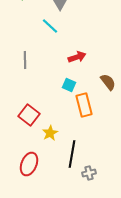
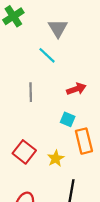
gray line: (25, 60) -> (31, 92), moved
yellow star: (50, 133) -> (56, 158), moved

